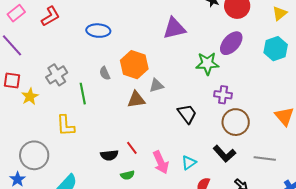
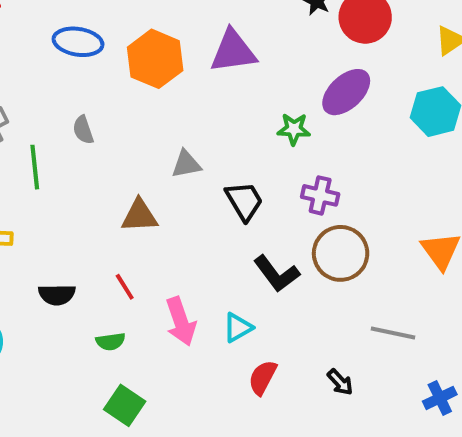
green star: (207, 64) -> (294, 129), size x0.7
orange hexagon: (134, 65) -> (155, 59), moved
brown triangle: (136, 100) -> (139, 216), moved
black trapezoid: (187, 114) -> (244, 201), moved
black L-shape: (224, 154) -> (276, 274), moved
black semicircle: (109, 155) -> (57, 295), moved

